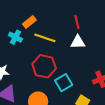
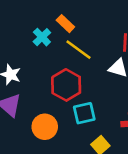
orange rectangle: (29, 22) -> (65, 24), turned 64

